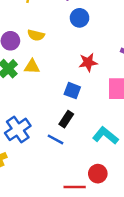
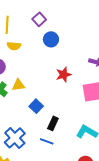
yellow semicircle: (36, 35) -> (14, 46), moved
blue square: (72, 91) -> (36, 106), moved, turned 32

